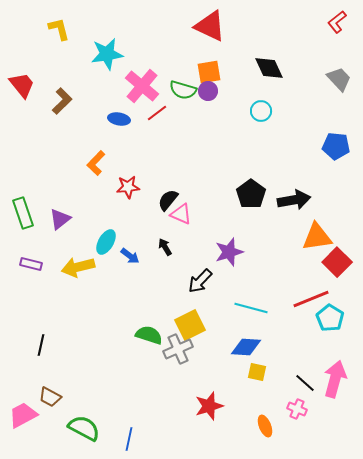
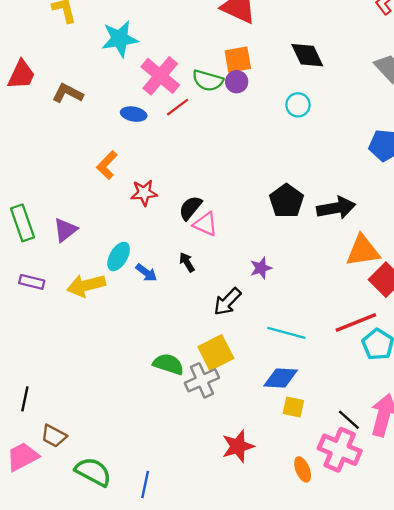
red trapezoid: (22, 85) -> (21, 75), turned 64
brown L-shape: (62, 101) -> (68, 93), turned -108
purple star: (229, 252) -> (261, 268), size x0.7
black line: (41, 345) -> (25, 399), moved
pink cross: (297, 409) -> (340, 450), size x1.8

